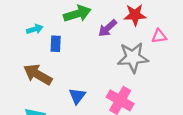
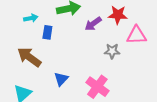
pink triangle: (159, 36) -> (137, 35), size x1.5
gray star: (133, 57) -> (112, 51), size x0.6

